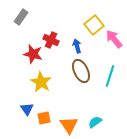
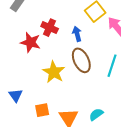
yellow star: (41, 82) -> (54, 72), moved
blue triangle: (27, 109) -> (16, 95), moved

